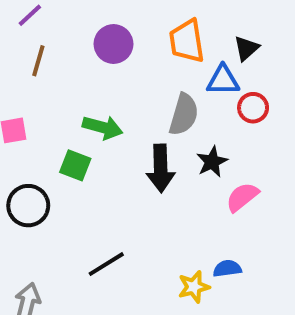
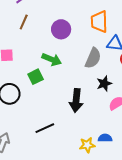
purple circle: (113, 44) -> (61, 29), moved
green square: (75, 165) -> (36, 77), turned 35
black arrow: (161, 168) -> (76, 100), moved

